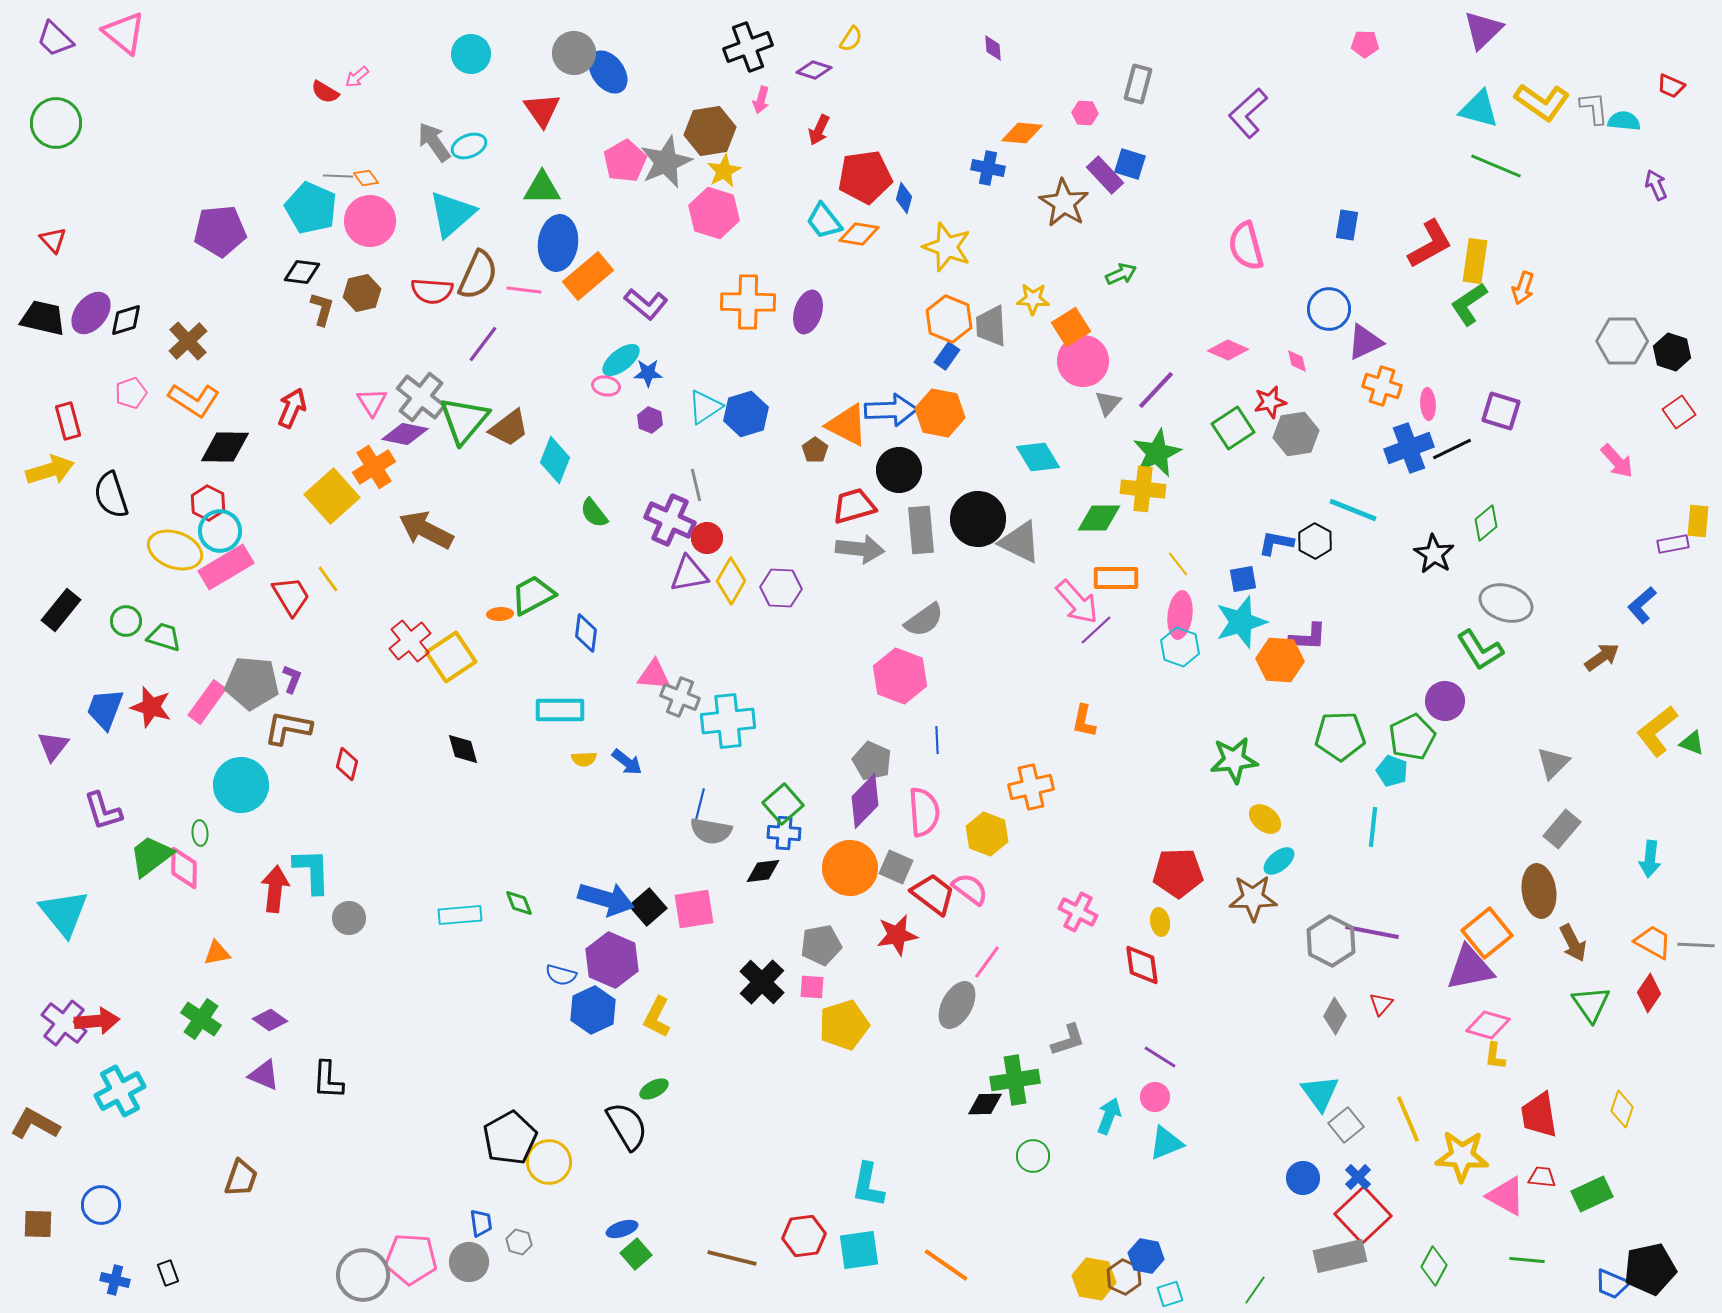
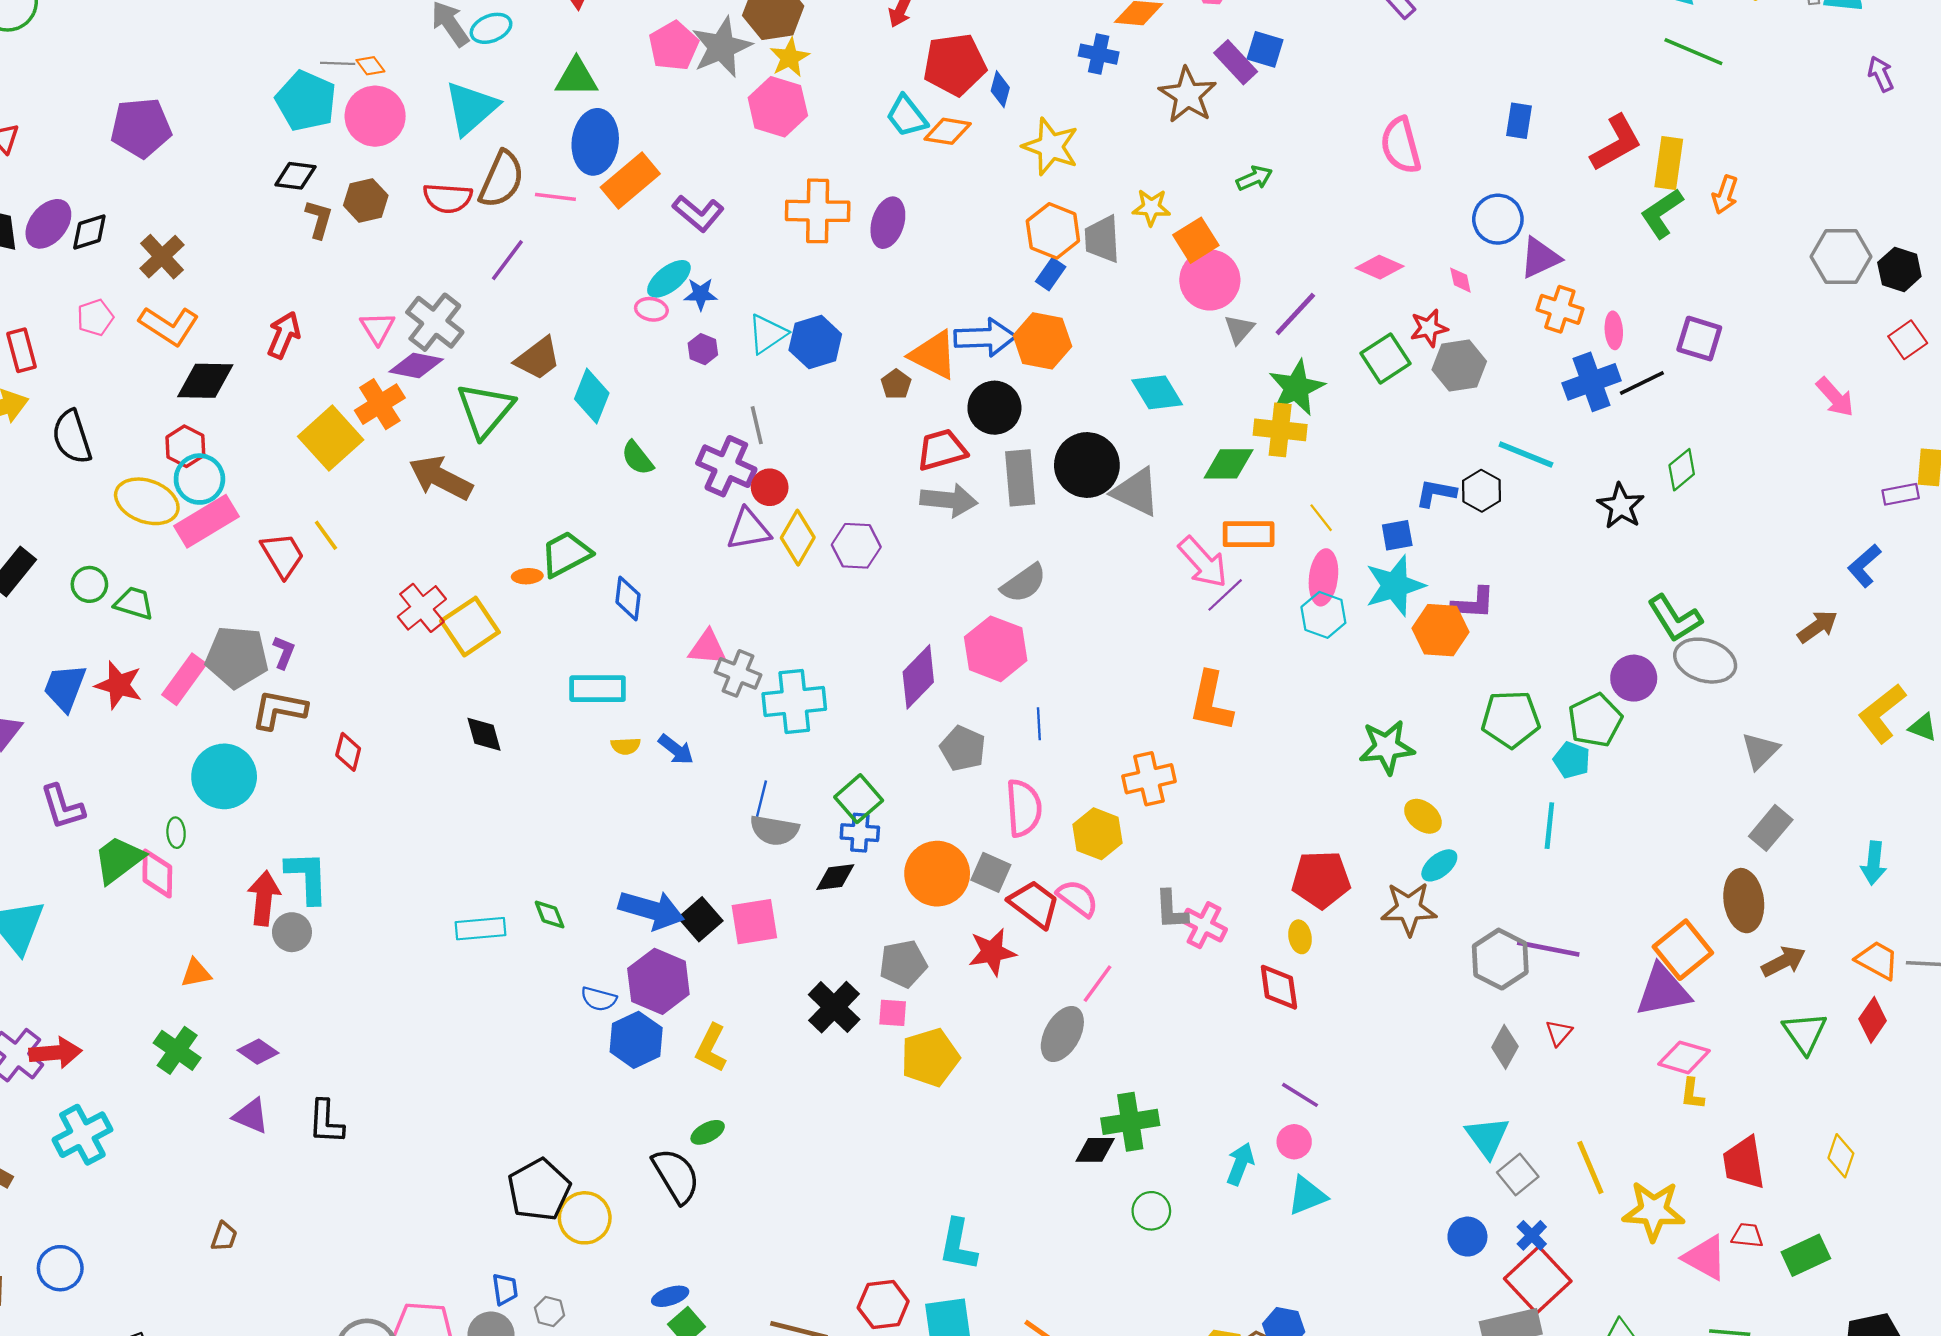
purple pentagon: (220, 231) -> (141, 128), moved
green triangle: (464, 420) -> (485, 410), moved
gray ellipse: (1506, 603) -> (1705, 661), moved
orange L-shape: (1084, 721) -> (1211, 702), size x1.6
purple diamond: (865, 801) -> (918, 677), moved
gray circle: (349, 918) -> (292, 932), moved
brown arrow: (1573, 943) -> (1784, 961), turned -90
gray L-shape: (1068, 1040) -> (1171, 910), moved, turned 105
brown trapezoid: (241, 1178) -> (224, 1237), size x0.7

